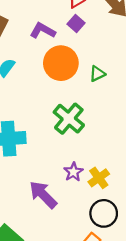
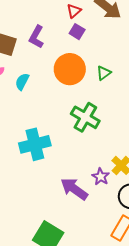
purple L-shape: (43, 31) -> (36, 37), moved, turned -80
purple star: (73, 172) -> (101, 177), moved

